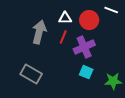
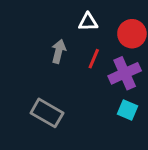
white triangle: (65, 18) -> (88, 22), moved
gray arrow: (39, 32) -> (59, 51), size x0.7

